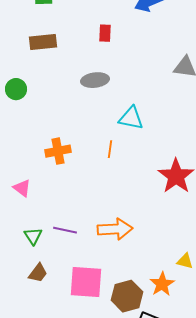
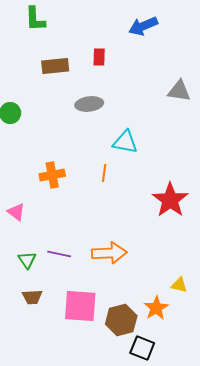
brown rectangle: (43, 42) -> (55, 66), moved
brown trapezoid: (38, 273) -> (32, 297), turned 50

